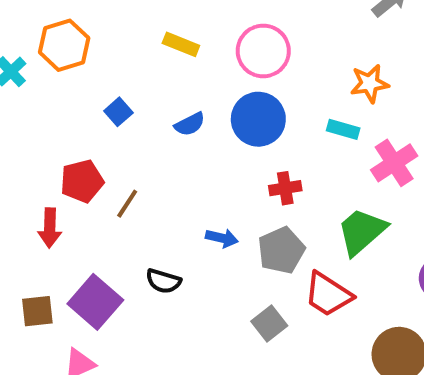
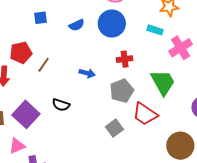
blue square: (118, 112) -> (40, 18), turned 32
green trapezoid: (362, 231) -> (163, 82), turned 100
blue arrow: (222, 238) -> (87, 73), moved

